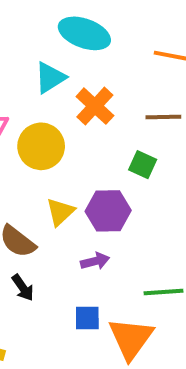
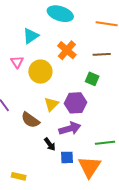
cyan triangle: (50, 78) -> (31, 36), moved
purple arrow: (95, 261) -> (70, 129), size x1.5
black arrow: (23, 288) -> (50, 144), moved

